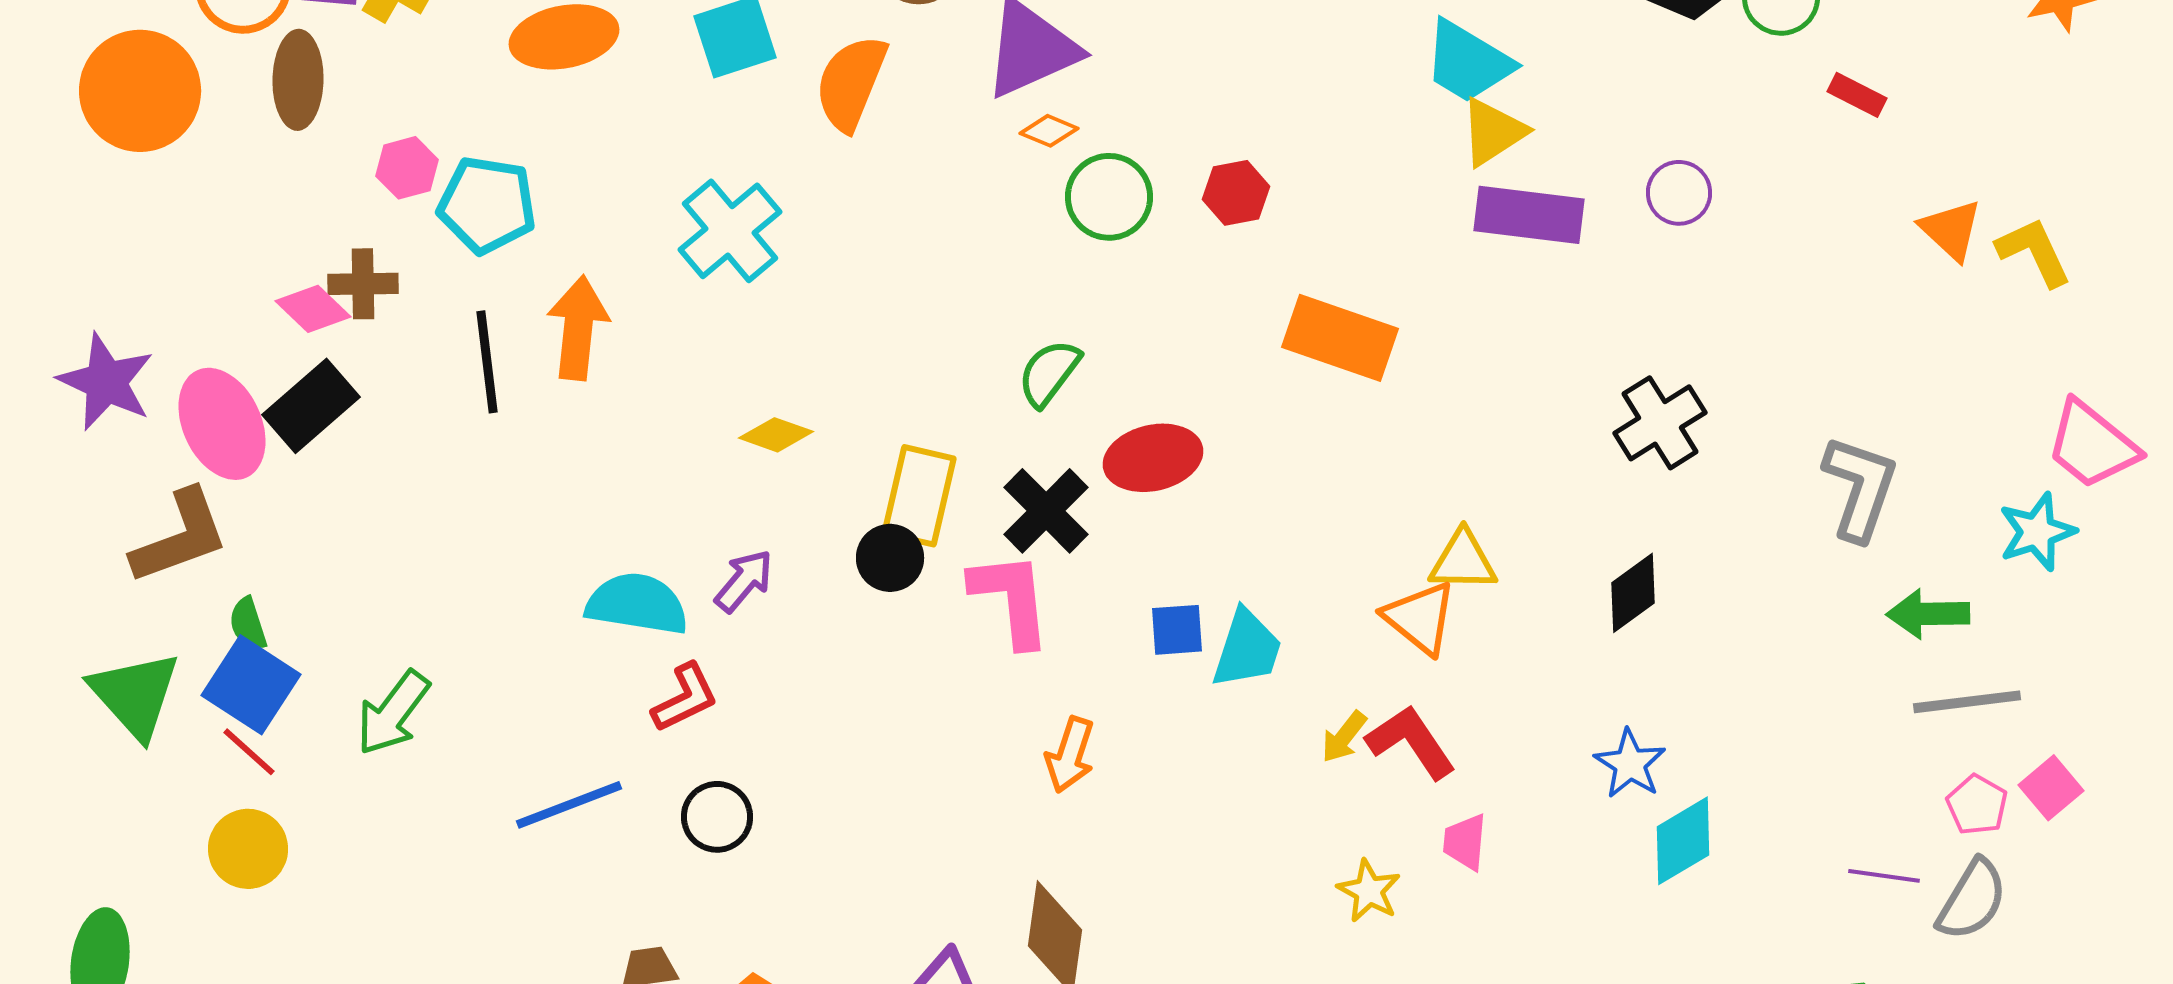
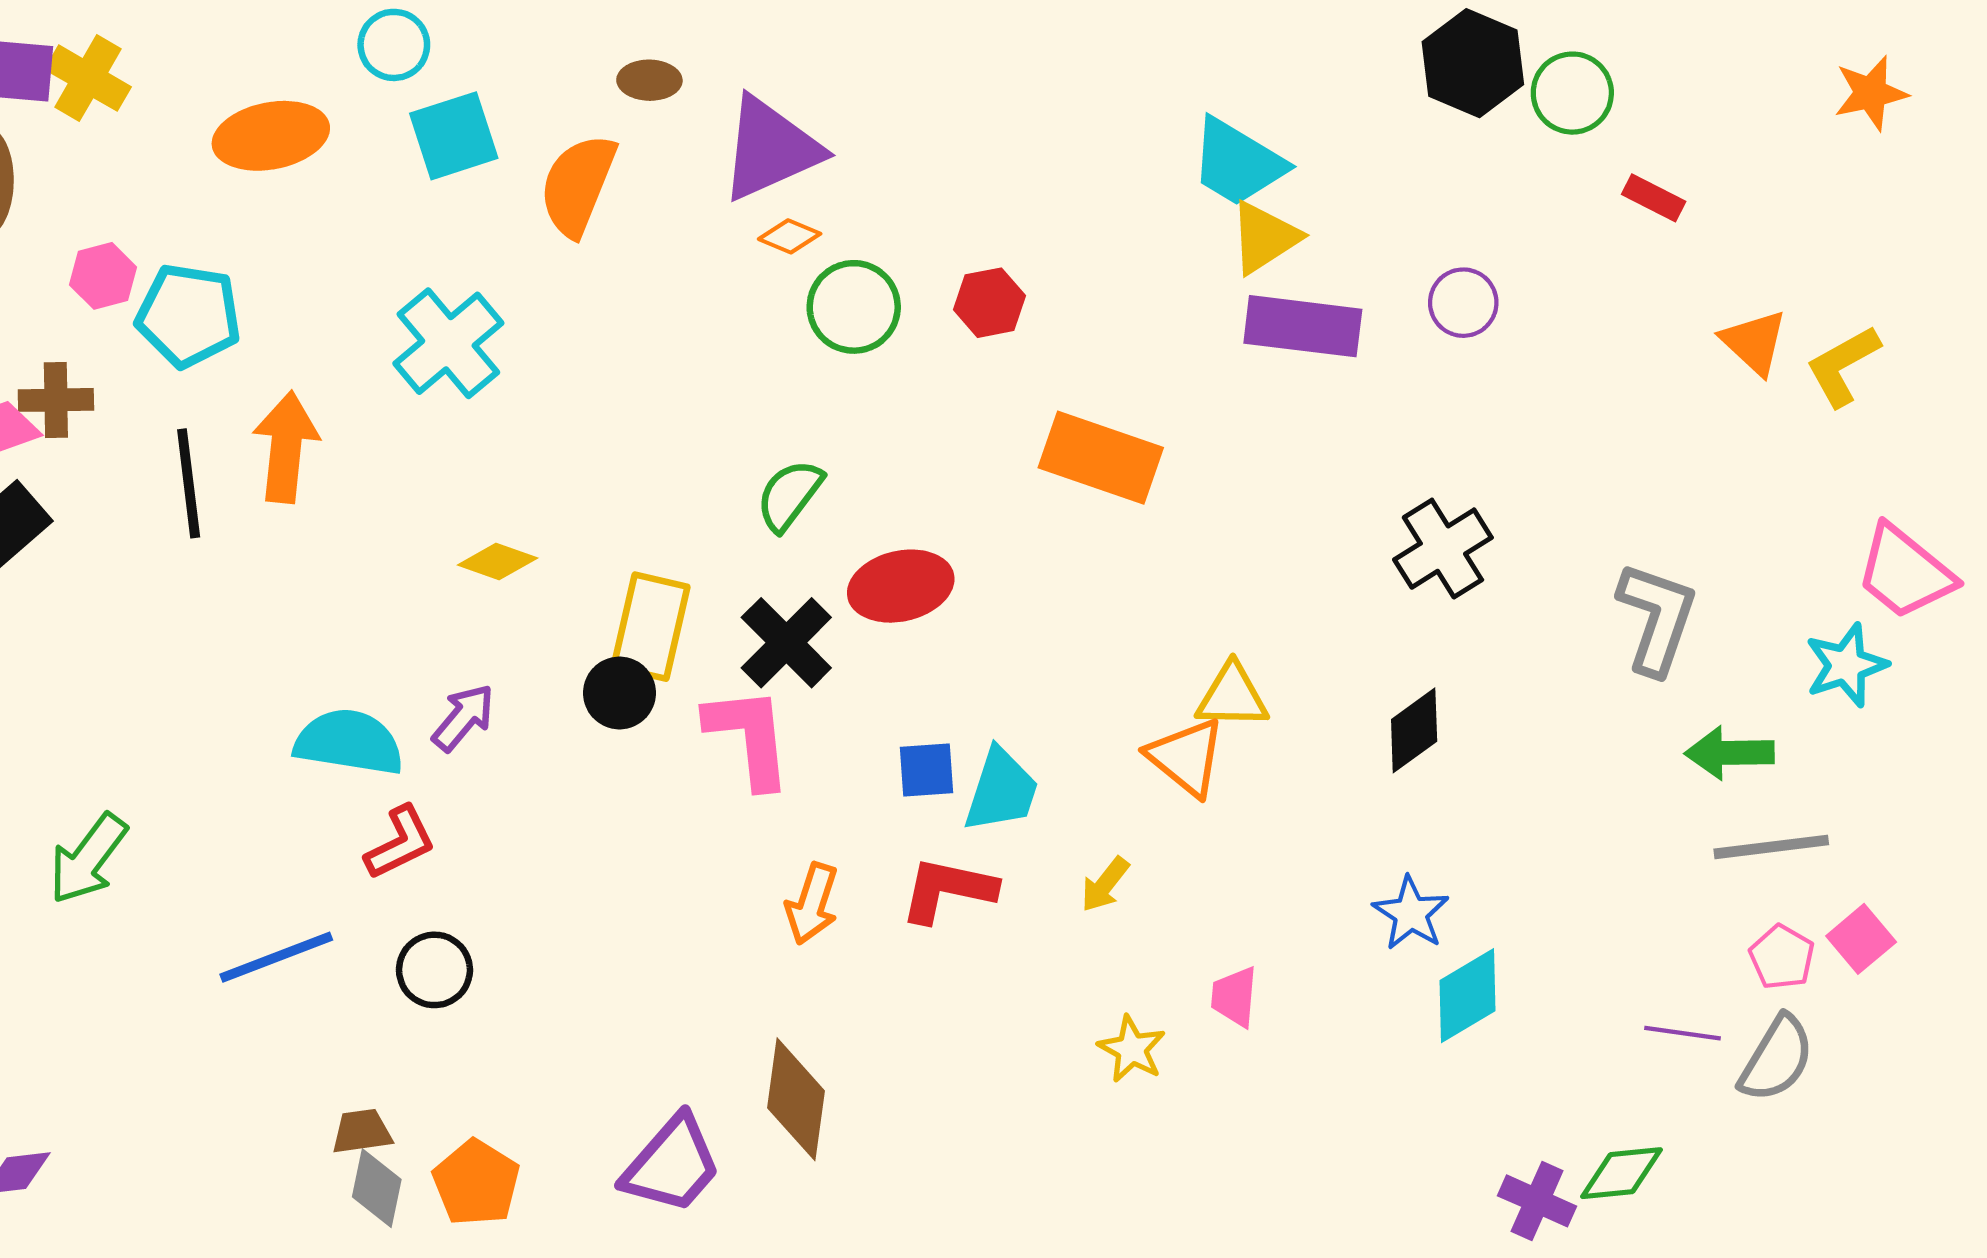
yellow L-shape: (2034, 252) -> (1843, 366), turned -94
red L-shape: (1411, 742) -> (948, 890), moved, turned -44

